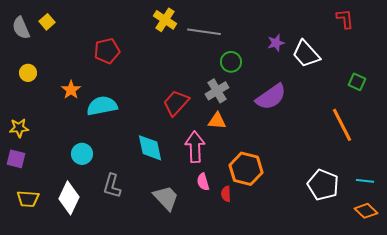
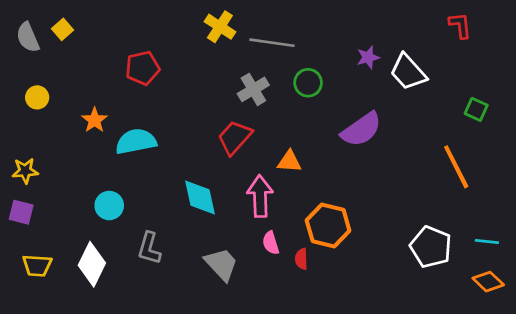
gray cross: (217, 91) -> (253, 89), moved

